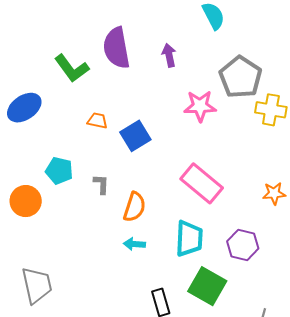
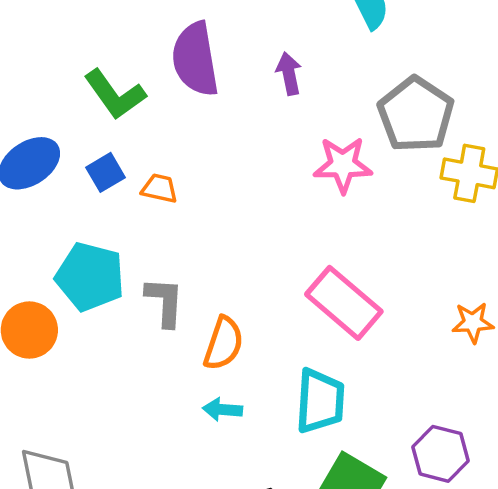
blue square: (135, 136) -> (105, 172), moved, size x0.7
cyan pentagon: (59, 171) -> (90, 277), size x1.4
gray L-shape: (101, 184) -> (165, 302), size x1.4
purple hexagon: (243, 245) -> (440, 454), moved

